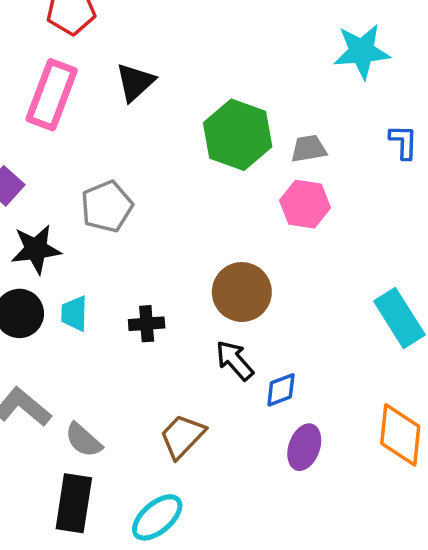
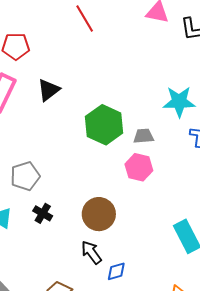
cyan star: (362, 51) -> (179, 102), moved
gray pentagon: (107, 206) -> (25, 176), moved
black cross: (147, 324) -> (43, 213), moved, turned 30

